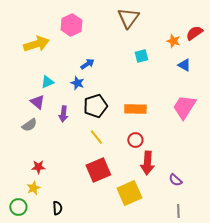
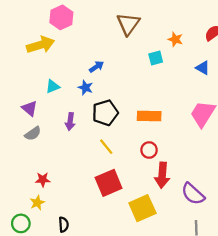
brown triangle: (128, 18) -> (128, 24), moved
pink hexagon: (71, 25) -> (61, 17), moved
orange star: (173, 41) -> (175, 39), moved
purple triangle: (37, 102) -> (30, 108), moved
purple semicircle: (175, 180) -> (193, 194), size x1.6

